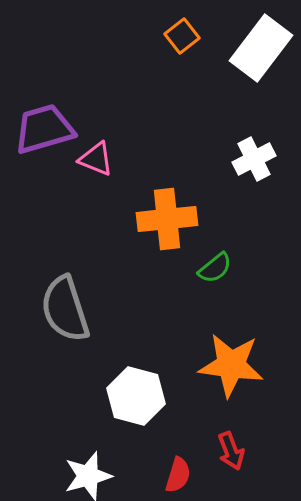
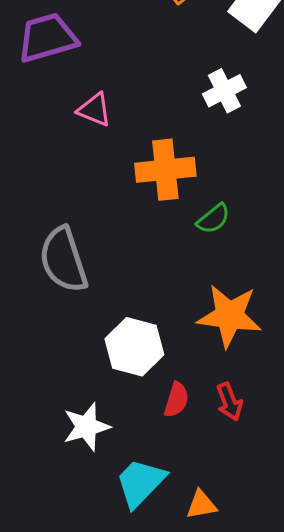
purple trapezoid: (44, 129) -> (47, 38), moved
white cross: (254, 159) -> (224, 91), moved
red semicircle: (178, 475) -> (176, 400), moved

